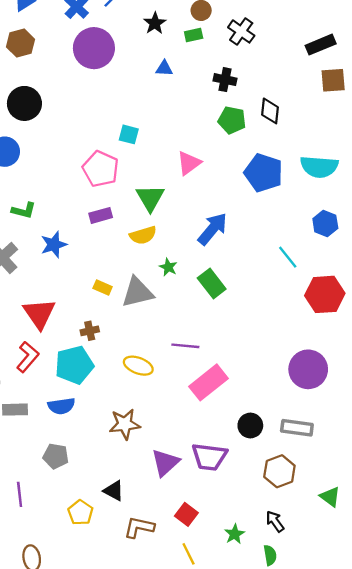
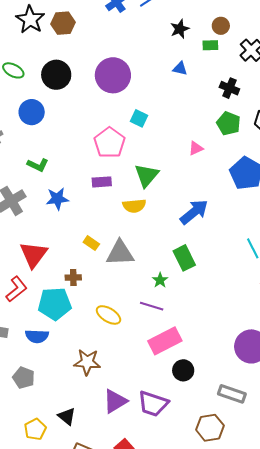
purple circle: (94, 48) -> (113, 75), moved
pink triangle: (189, 163) -> (196, 148), moved, size x0.7
green star: (168, 267) -> (160, 280), moved
black circle: (250, 425) -> (183, 370), moved

